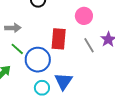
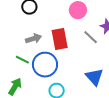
gray arrow: (13, 28) -> (33, 39), moved
blue triangle: (63, 81) -> (94, 77), moved

